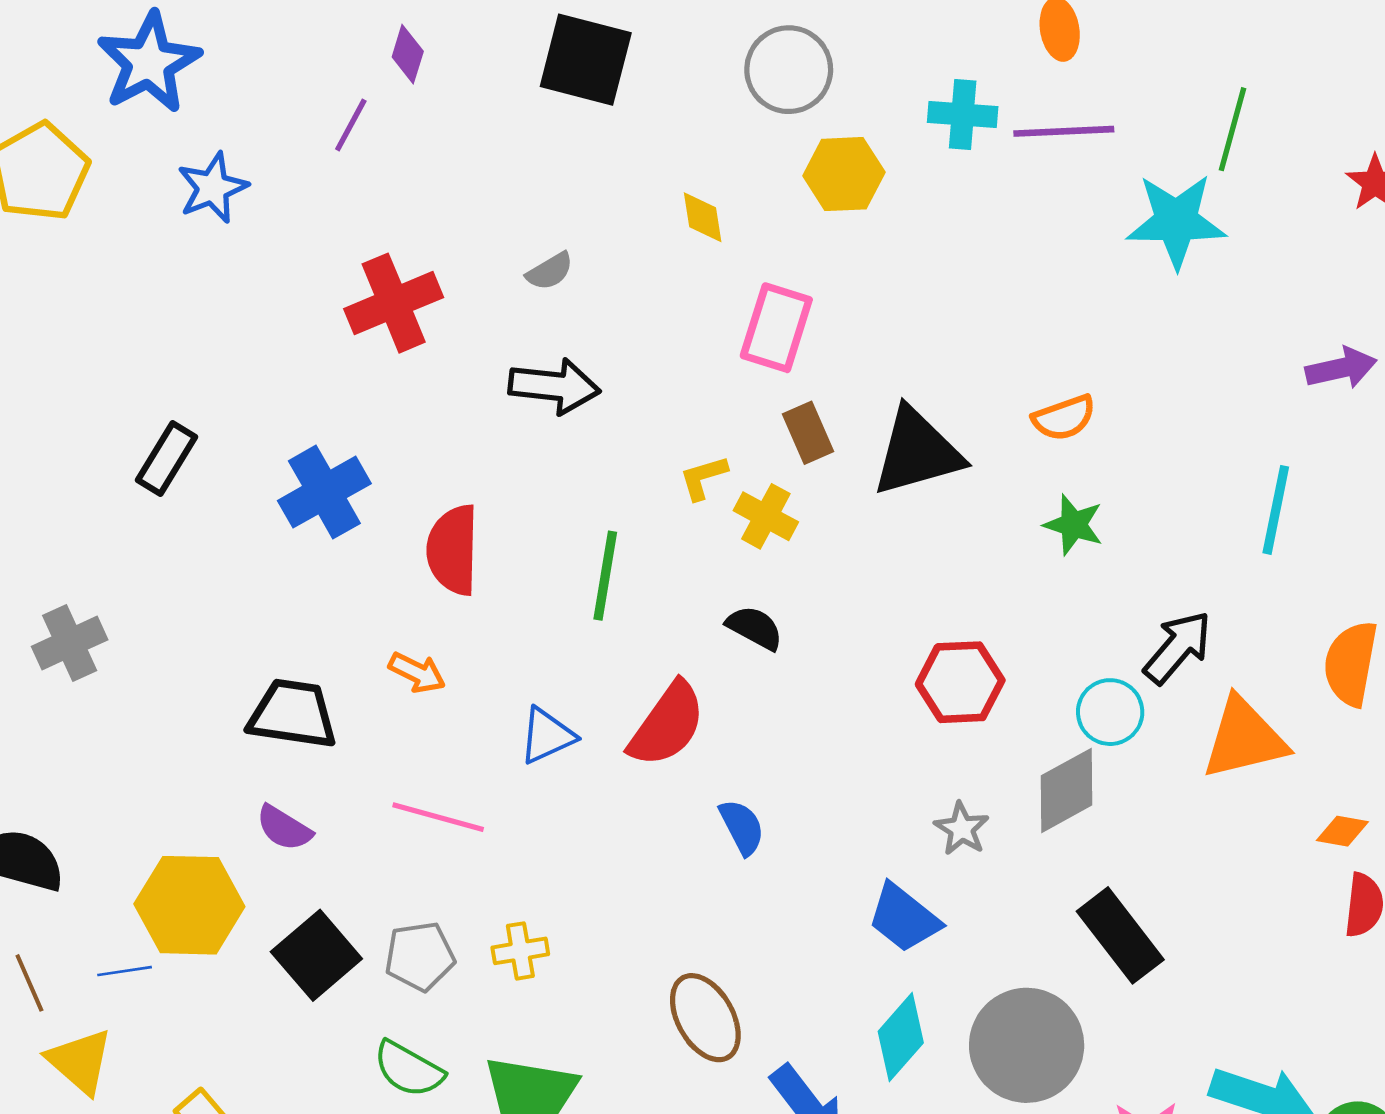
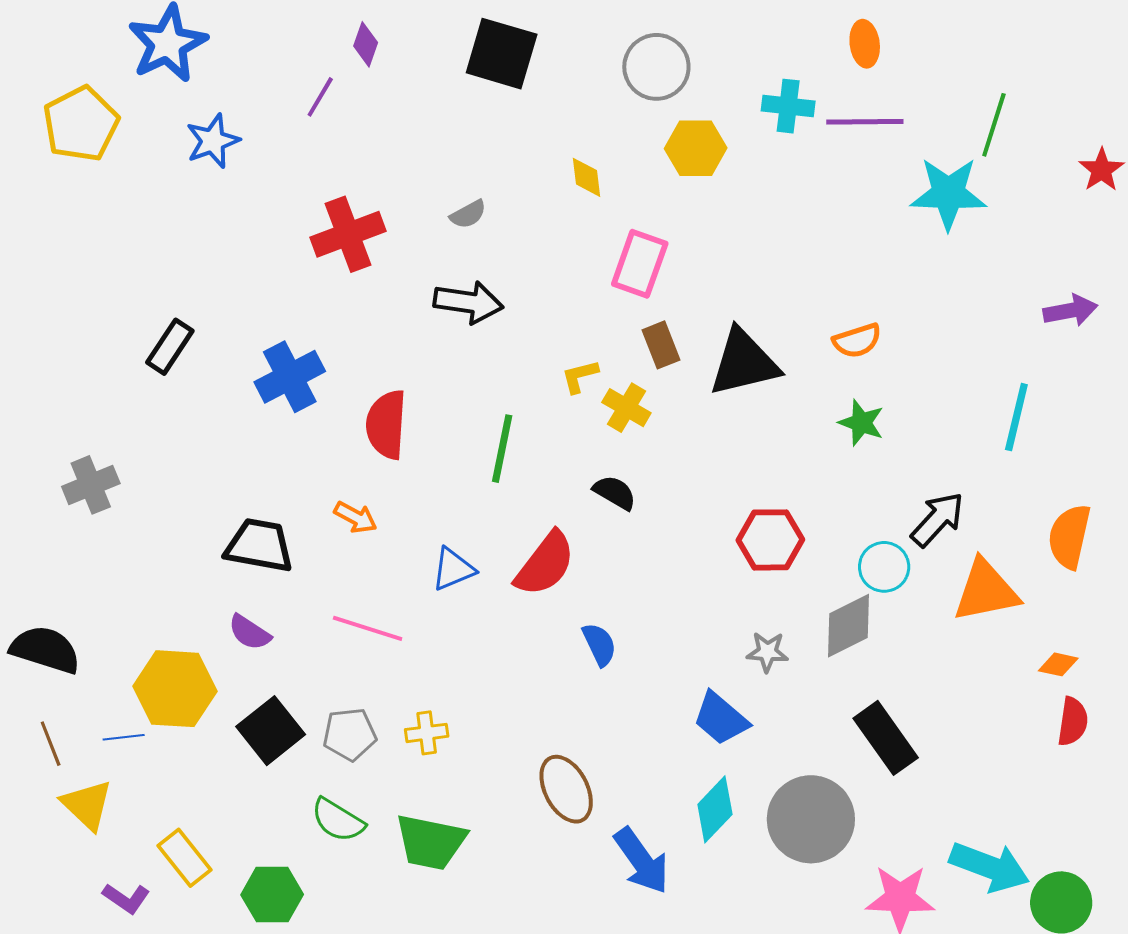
gray star: (962, 829) -> (767, 652), turned -30

